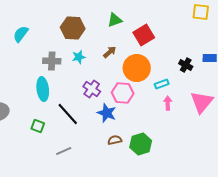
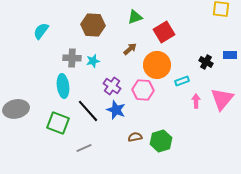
cyan star: (79, 57) -> (93, 61), moved
pink arrow: (168, 103) -> (196, 101), moved
blue star: (107, 113) -> (116, 110), moved
green square: (38, 126) -> (58, 123), size x1.6

